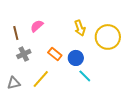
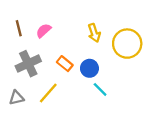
brown line: (16, 33) -> (19, 28), moved
gray cross: (24, 54) -> (28, 64), size x1.5

